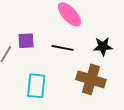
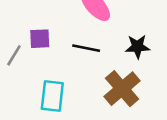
brown cross: (91, 79) -> (122, 89), turned 32

